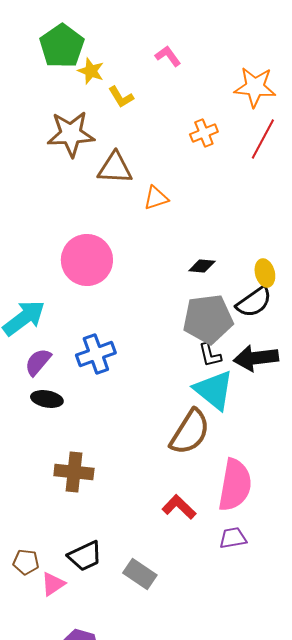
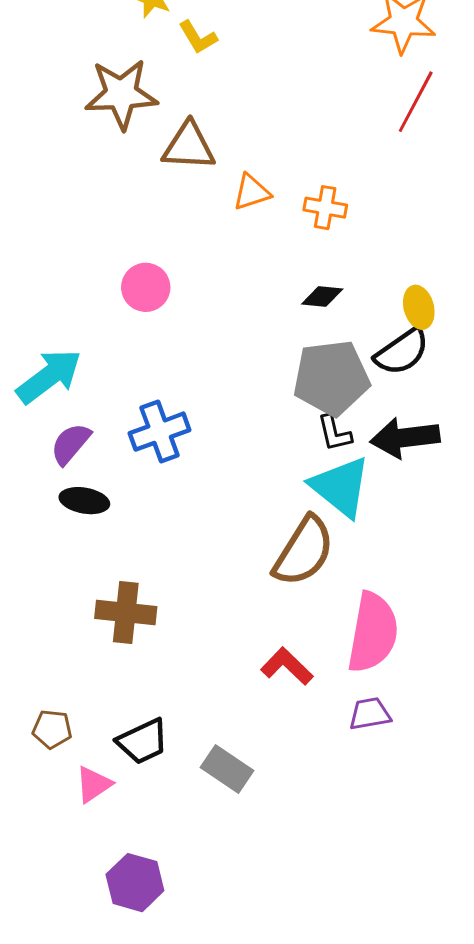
orange cross: (204, 133) -> (325, 208), moved, turned 32
pink circle: (87, 260) -> (146, 287), size x0.6
brown pentagon: (26, 562) -> (52, 729), moved

